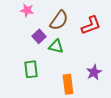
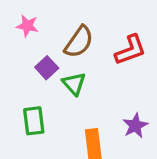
green triangle: (56, 46) -> (74, 84), turned 35

